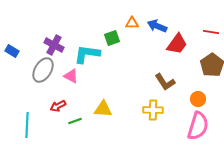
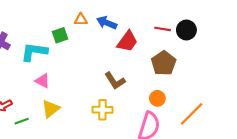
pink triangle: (71, 76) -> (42, 81), moved
orange circle: (198, 99) -> (157, 98), moved
yellow triangle: (103, 109) -> (51, 109), turned -42

